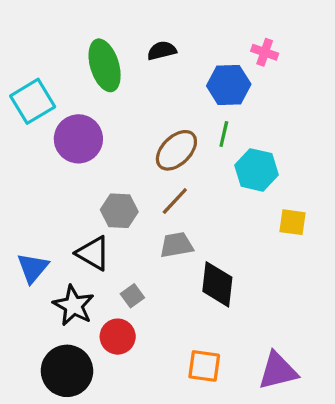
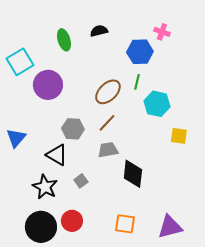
green ellipse: (105, 65) -> (64, 40), size x0.7
blue triangle: (33, 268) -> (16, 138), moved
red circle: (118, 337) -> (72, 221), moved

